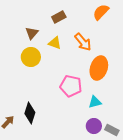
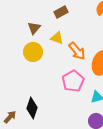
orange arrow: (83, 42) -> (77, 51), moved
pink pentagon: (71, 86) -> (73, 81), turned 30

